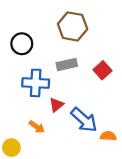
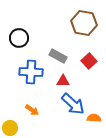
brown hexagon: (73, 26) -> (84, 23), moved
gray rectangle: (67, 65) -> (58, 56), turned 42
red triangle: (56, 105) -> (63, 81), moved, turned 40

